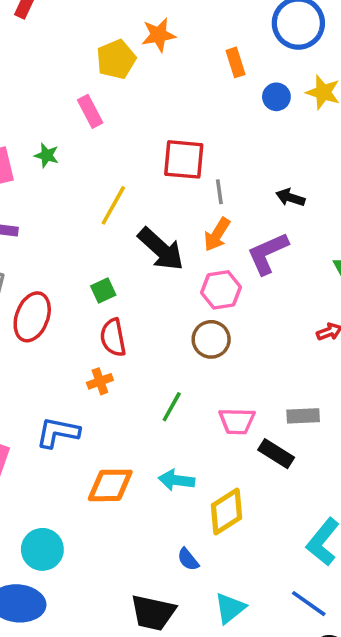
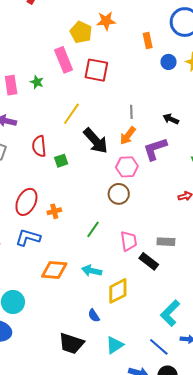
yellow pentagon: (116, 59) -> (81, 32), turned -30
pink rectangle: (90, 111) -> (64, 60), size x1.4
red square: (184, 159) -> (96, 70), moved
red ellipse: (32, 317) -> (26, 202), moved
red semicircle: (113, 337) -> (39, 146), moved
pink trapezoid: (237, 421) -> (129, 241), turned -105

